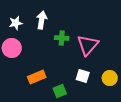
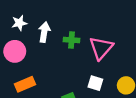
white arrow: (42, 20) -> (44, 32), moved
orange rectangle: (37, 77) -> (25, 84), moved

